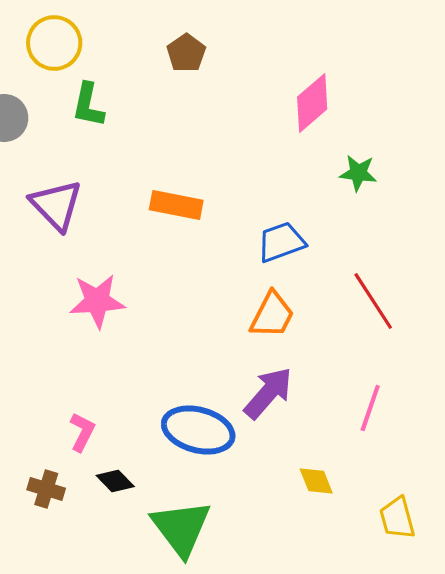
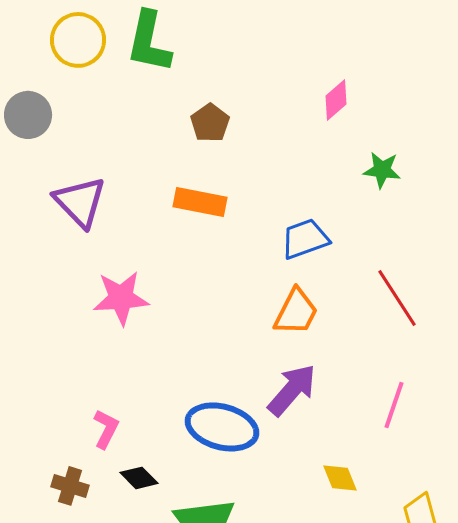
brown pentagon: (186, 53) -> (210, 123), moved
pink diamond: (312, 103) -> (336, 100), size x0.7
green L-shape: (88, 105) -> (149, 42), moved, size x1.4

